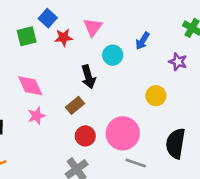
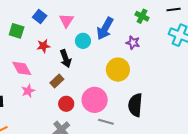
blue square: (48, 18) -> (40, 17), moved
green square: (27, 36) -> (17, 31), turned 35
red star: (64, 38) -> (43, 46), moved
blue arrow: (142, 41) -> (105, 28), size x1.6
yellow circle: (156, 96) -> (118, 70), size x1.5

